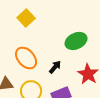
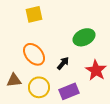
yellow square: (26, 18) -> (34, 14), turned 30

